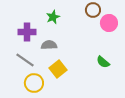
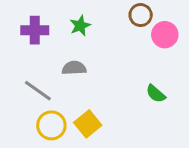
purple cross: (27, 32) -> (35, 30), moved
yellow square: (58, 69) -> (88, 124), moved

